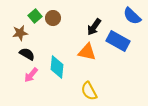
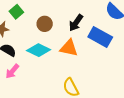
brown circle: (53, 18) -> (45, 24), moved
cyan diamond: (57, 67) -> (39, 50), moved, turned -70

